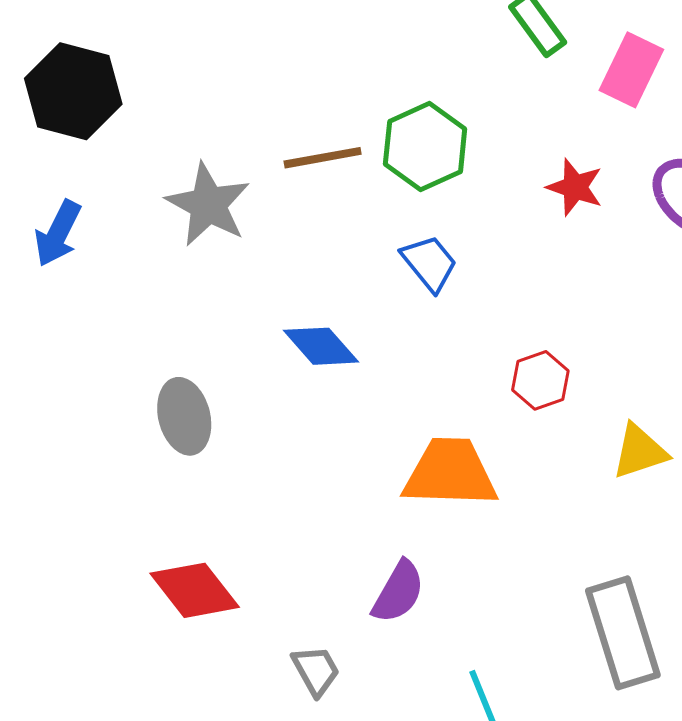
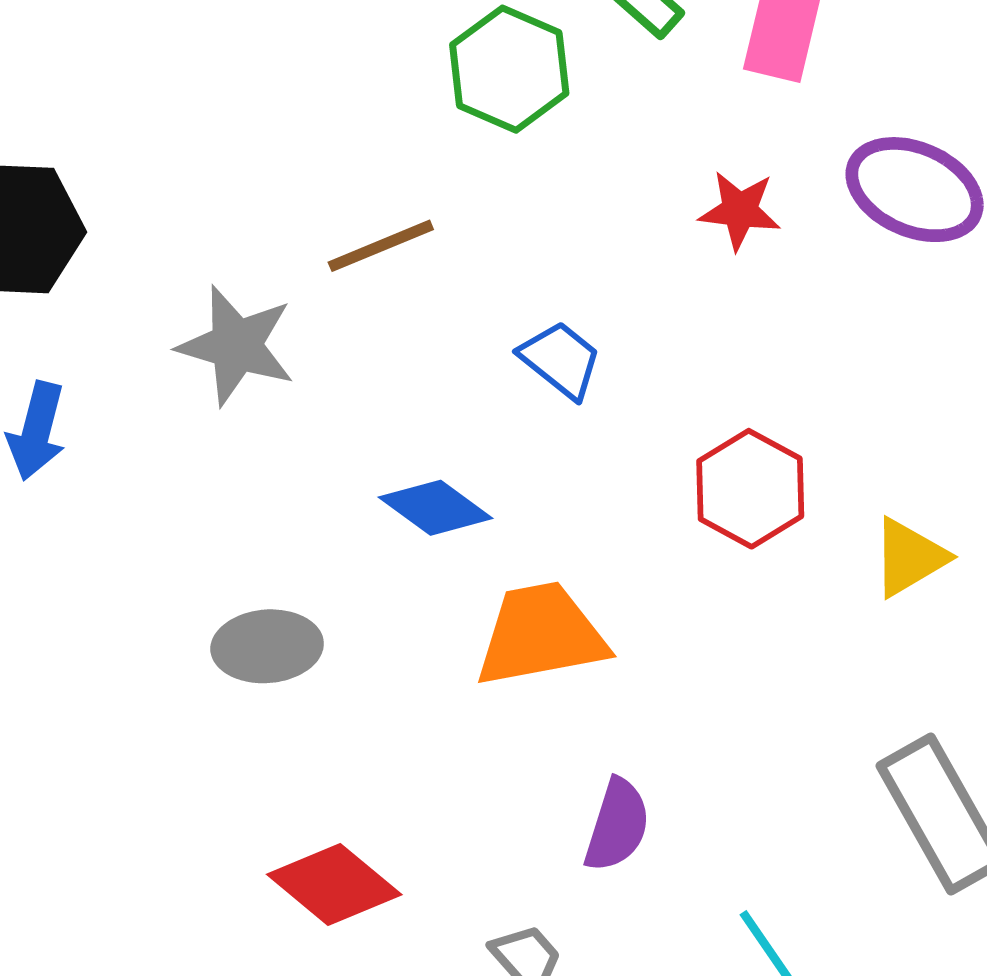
green hexagon: (425, 146) -> (509, 69), moved
red hexagon: (540, 380) -> (750, 489), size x1.4
gray ellipse: (184, 416) -> (267, 646), turned -68
orange trapezoid: (450, 473) -> (541, 635), moved

